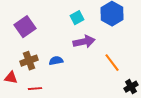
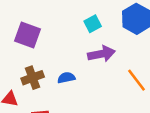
purple square: (25, 27) -> (28, 35), turned -35

